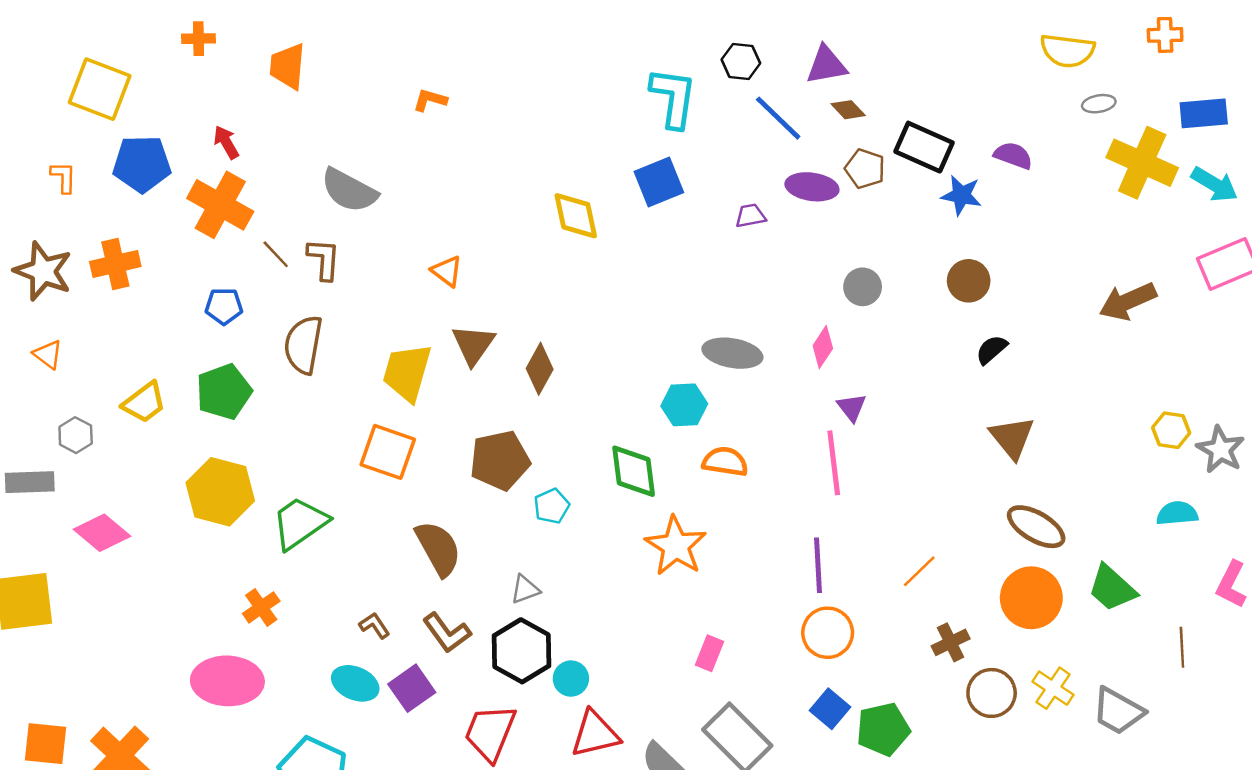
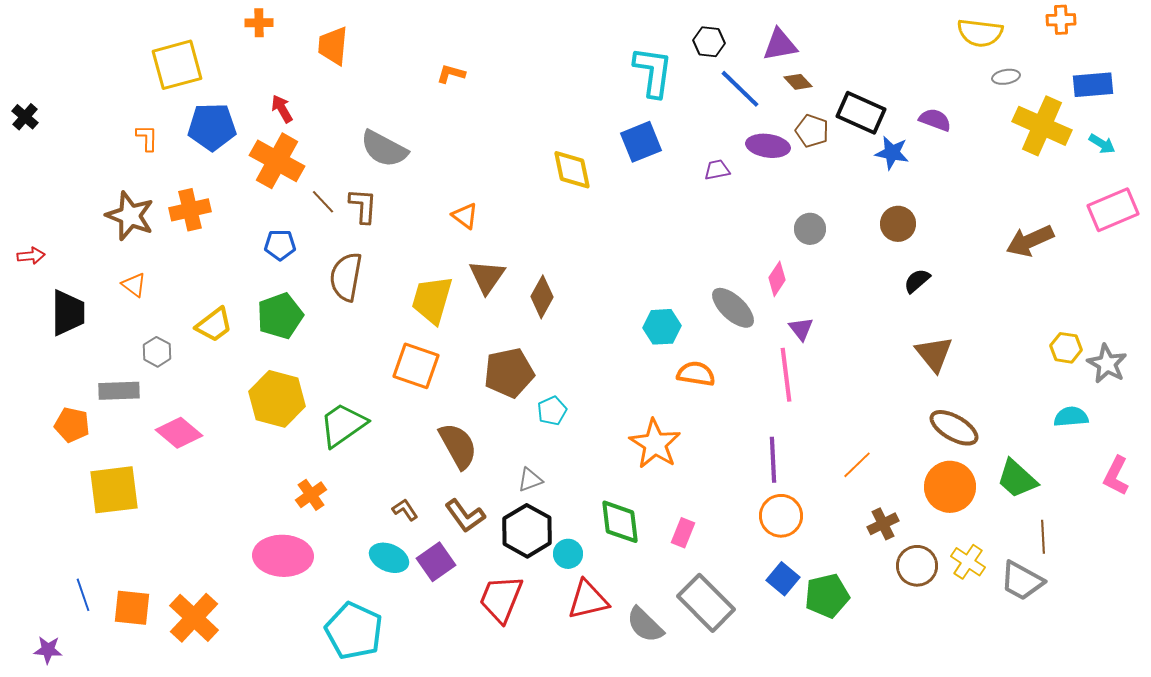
yellow square: (100, 89) -> (177, 65), turned -36
cyan arrow: (1214, 184) -> (1102, 144), size x0.7
gray ellipse: (732, 353) -> (733, 308), moved, turned 33
green diamond: (634, 471) -> (620, 522), moved
brown line: (1182, 647) -> (1043, 537), moved

